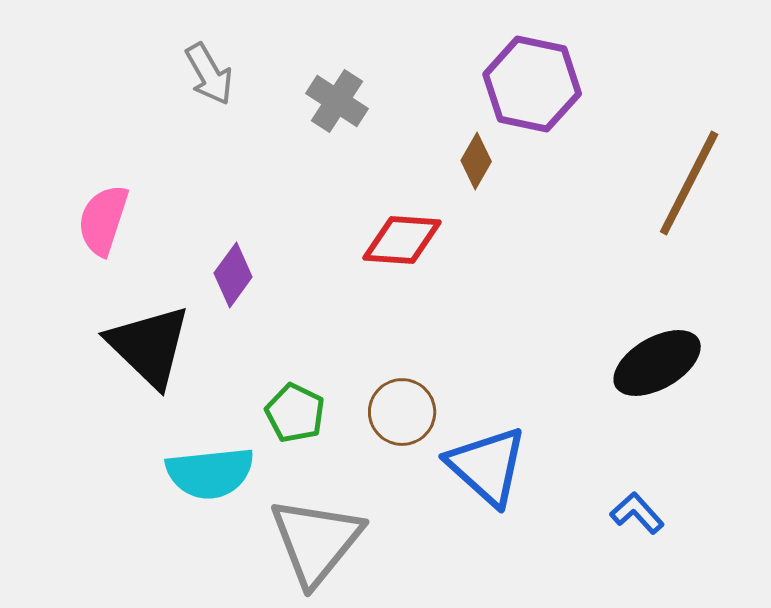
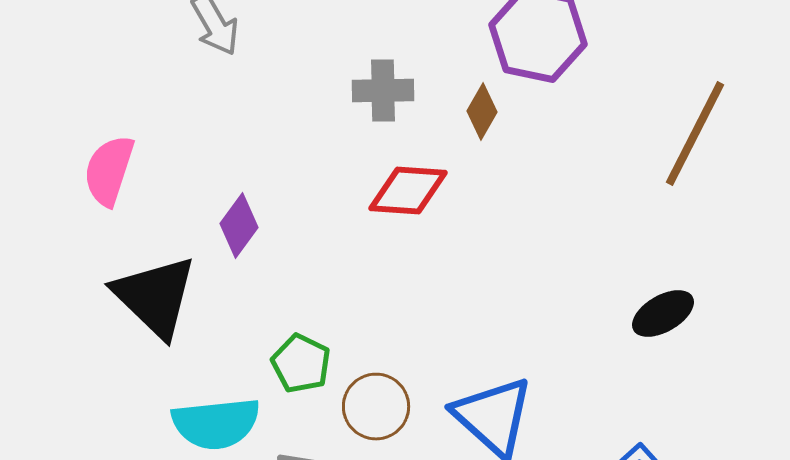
gray cross: (337, 101) -> (383, 90), moved, turned -34
black ellipse: (657, 363) -> (663, 314), size x0.7
brown circle: (402, 412) -> (376, 406), moved

